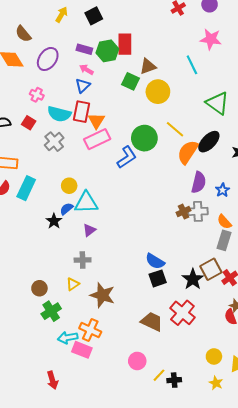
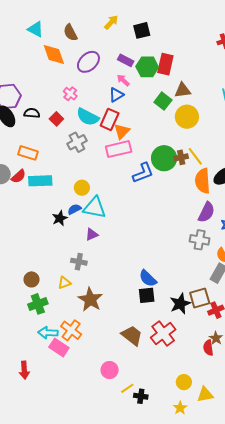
orange semicircle: (188, 152) -> (203, 181), turned -50
cyan rectangle: (26, 188) -> (40, 181), turned 50
brown cross: (183, 212) -> (181, 157), moved

